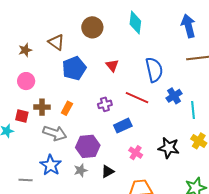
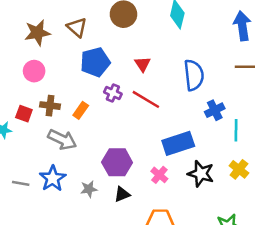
brown star: (25, 50) -> (37, 33), size x1.5
red line: (137, 98) -> (146, 99), moved
purple cross: (105, 104) -> (113, 93), moved, turned 32
blue rectangle: (123, 126) -> (178, 143), moved, size x1.4
purple hexagon: (88, 146) -> (117, 162), moved
gray line: (26, 180) -> (21, 183), moved

